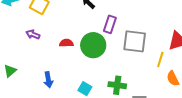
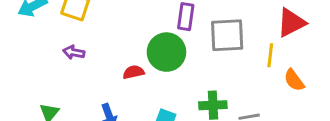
red semicircle: (66, 43) -> (133, 72), moved

